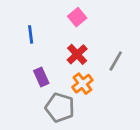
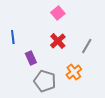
blue line: (31, 34) -> (13, 37), moved
orange cross: (82, 84) -> (74, 72), moved

